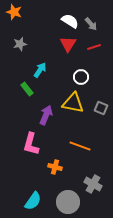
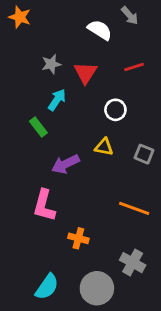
gray arrow: (91, 24) -> (130, 16), moved
gray star: (20, 44) -> (51, 64), moved
red triangle: (68, 44) -> (85, 73), moved
yellow triangle: (73, 103) -> (104, 147), size x0.6
purple arrow: (46, 115) -> (66, 164), turned -138
orange line: (80, 146) -> (134, 208), moved

